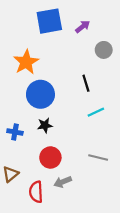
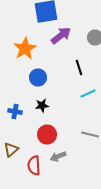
purple arrow: (83, 27) -> (61, 36), moved, size x1.5
blue circle: (40, 94) -> (38, 78), size x0.7

